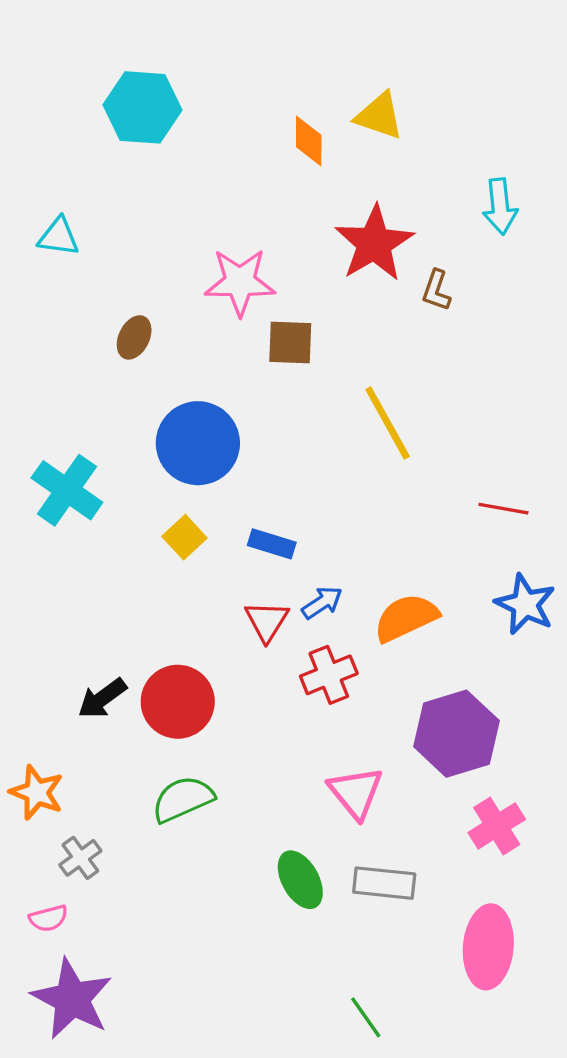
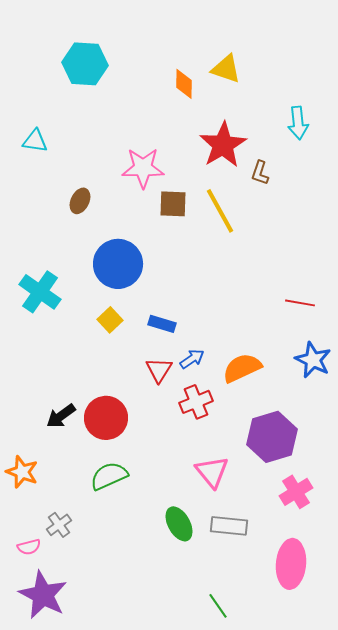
yellow line: (388, 423) -> (220, 211), moved
gray cross: (80, 858) -> (59, 525), moved

